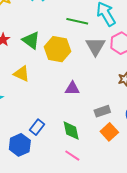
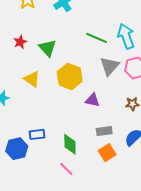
yellow hexagon: (57, 49) -> (70, 77), moved
purple triangle: (72, 88) -> (93, 100), moved
blue rectangle: (37, 127) -> (37, 134), turned 35

